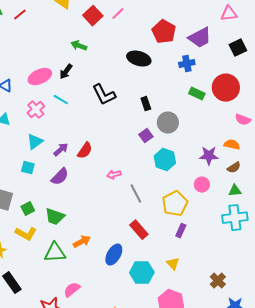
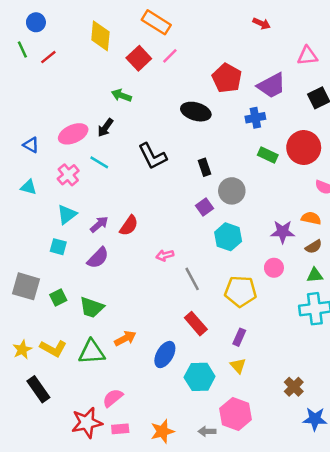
yellow pentagon: (175, 204) -> (240, 291), turned 30
purple rectangle: (181, 231) -> (239, 337), moved
yellow L-shape: (26, 234) -> (53, 348), moved

